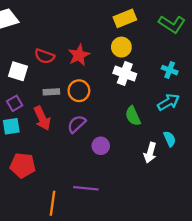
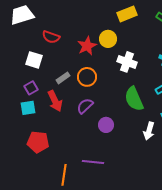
yellow circle: (121, 47) -> (108, 39), moved
red semicircle: (44, 56) -> (51, 37), moved
gray rectangle: (51, 92) -> (63, 78), turned -32
green semicircle: (133, 116) -> (134, 99), size x1.4

